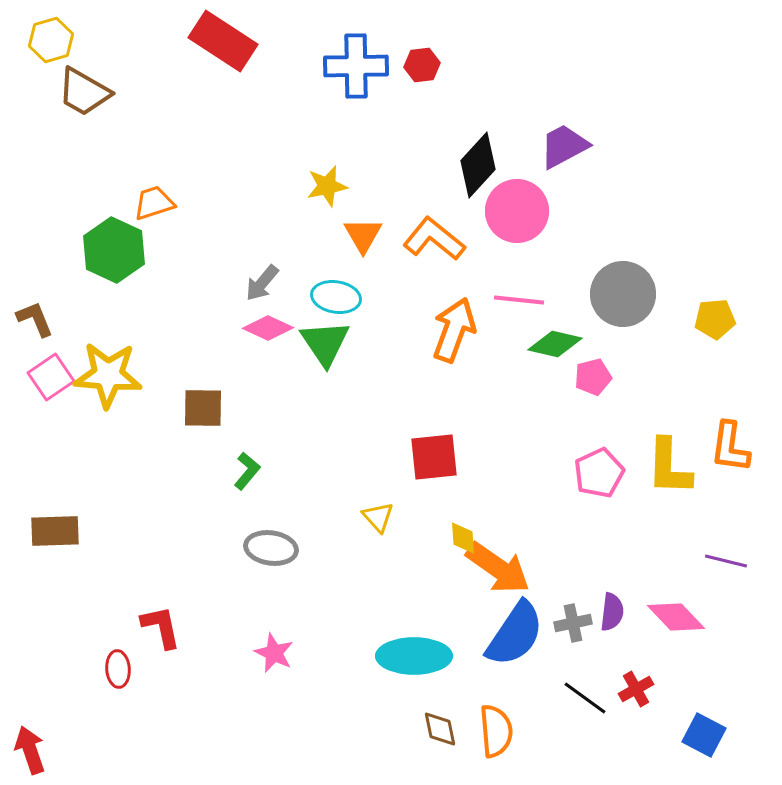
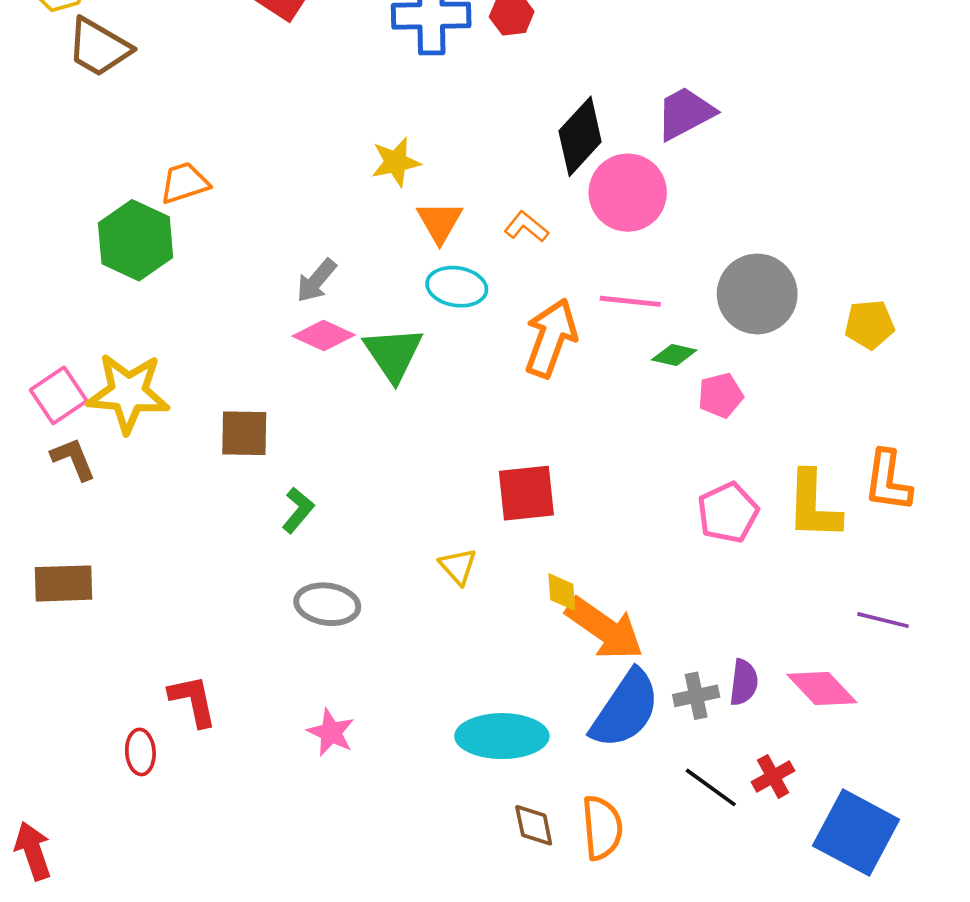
orange L-shape: (434, 239) -> (526, 227), size x0.6
cyan ellipse: (336, 297) -> (457, 287), moved
brown L-shape: (35, 319) -> (73, 459), moved
green diamond: (555, 344) -> (674, 355), size x0.7
blue square: (704, 735) -> (856, 833), size x1.6

